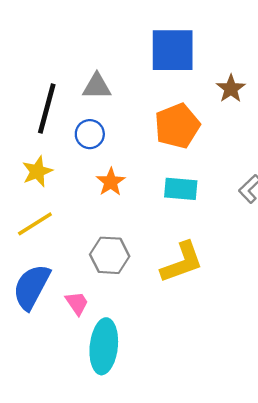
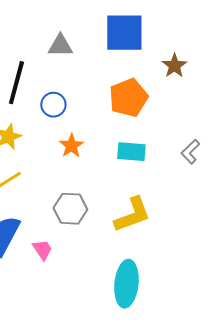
gray triangle: (97, 86) -> (60, 46), moved
cyan ellipse: (104, 346) -> (126, 284), moved

